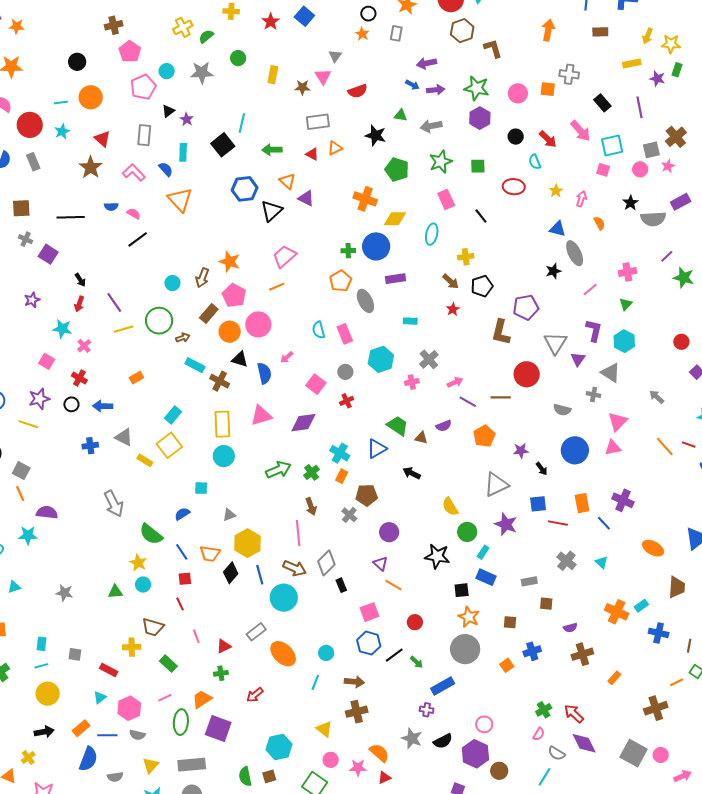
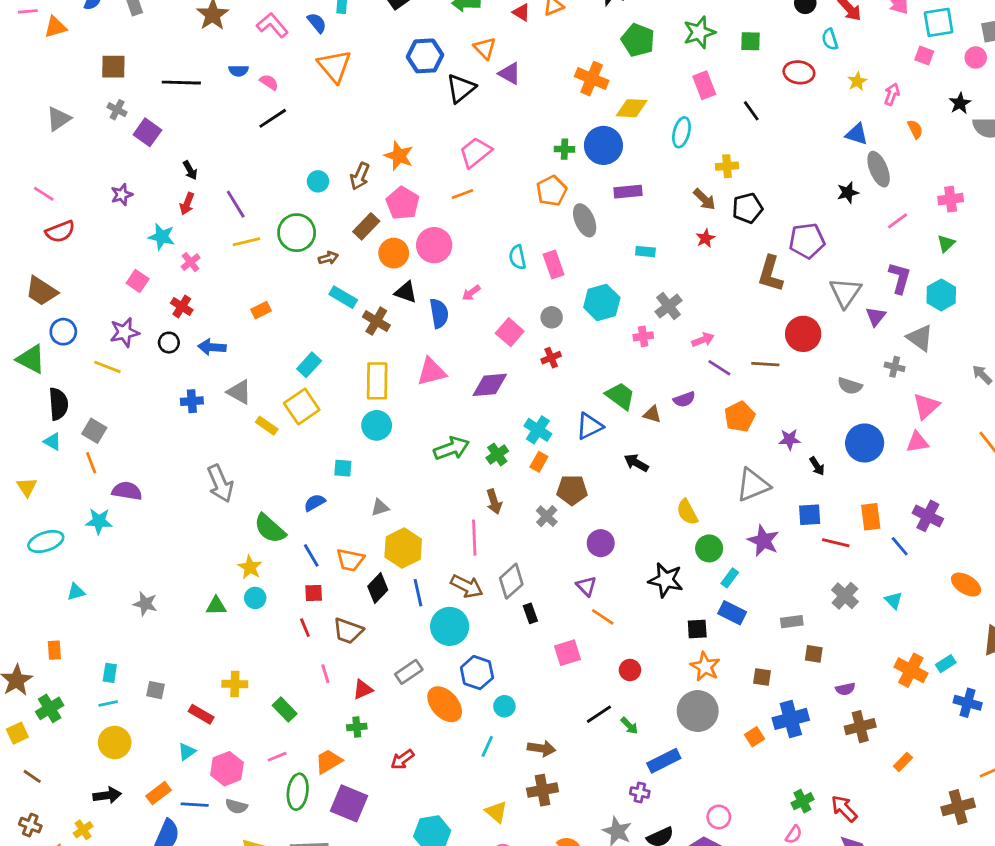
brown trapezoid: (153, 627) -> (348, 631), moved
blue hexagon: (369, 643) -> (477, 673), moved
blue cross: (532, 651) -> (791, 719), size x1.4

